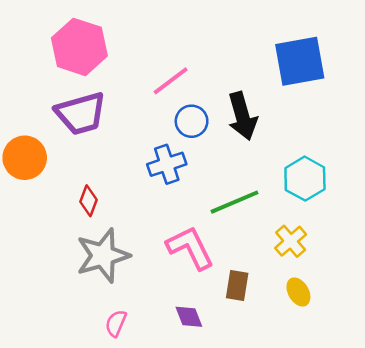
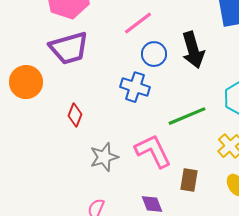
blue cross: (167, 164) -> (135, 87), turned 36
gray star: (103, 256) -> (104, 157), moved, size x0.7

